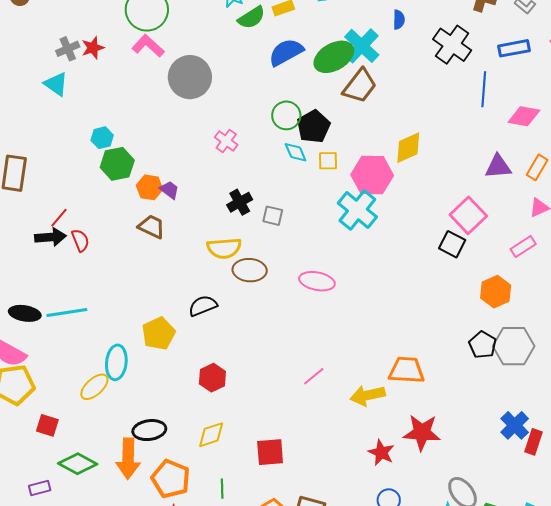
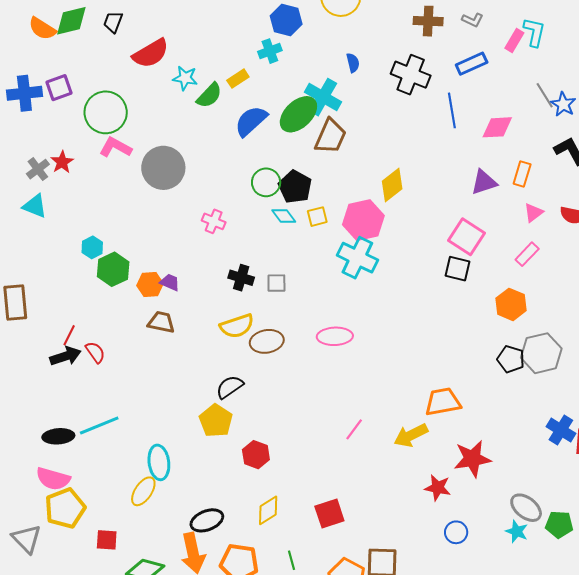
black cross: (240, 202) -> (241, 278), turned -30
yellow pentagon: (159, 333) -> (216, 421), moved

